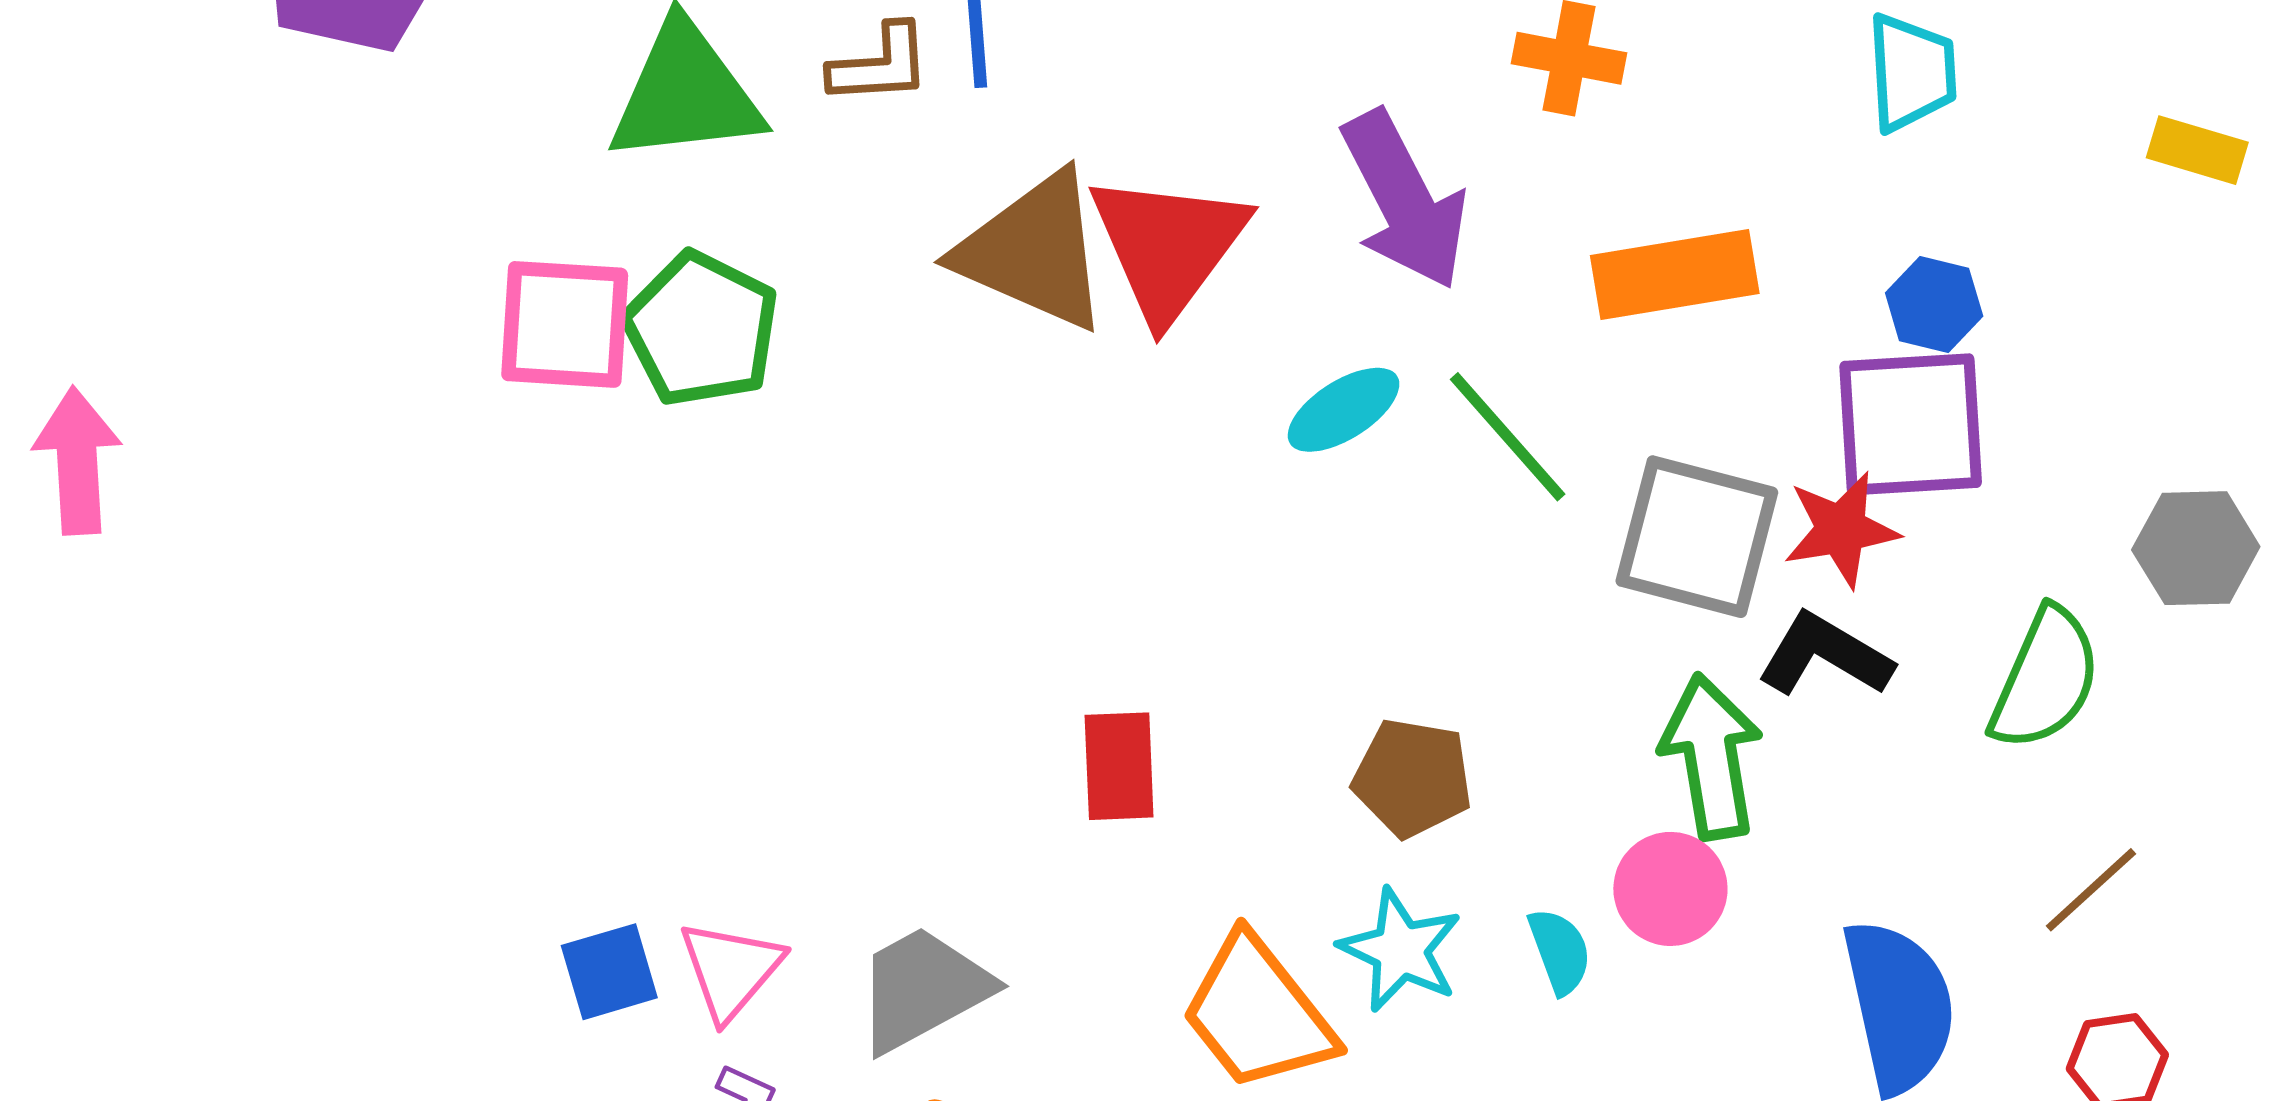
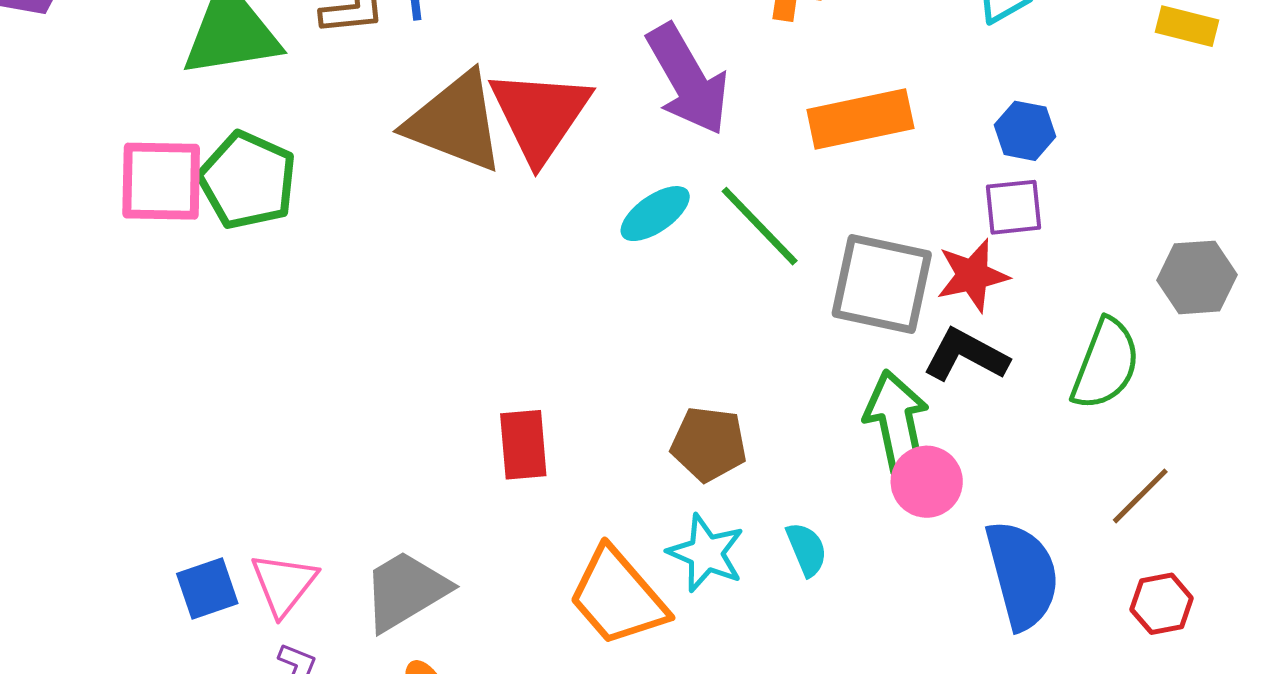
purple square: (1911, 424) -> (1014, 207), size x0.6
pink circle: (1670, 889) -> (927, 482), moved

